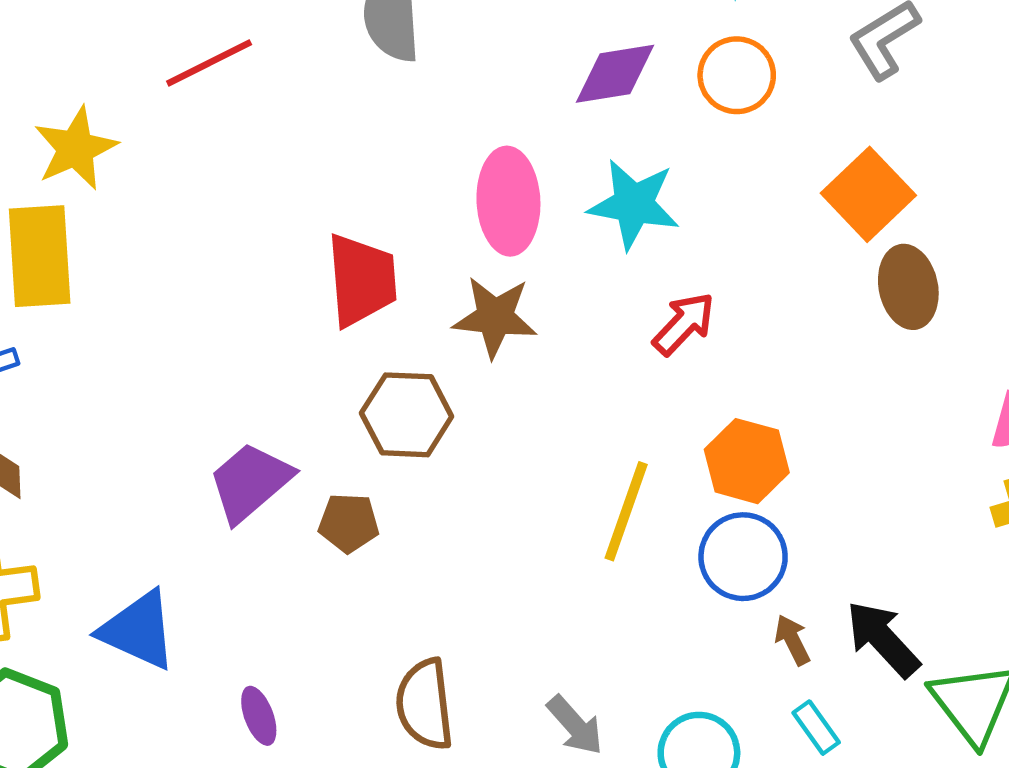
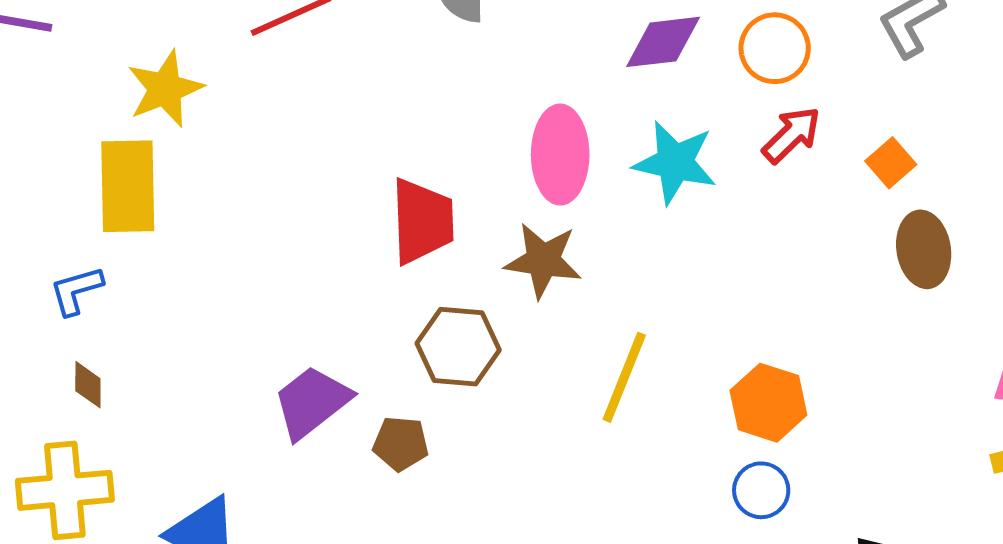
orange square: (868, 194) -> (891, 163), size x0.6
red arrow: (684, 324) -> (791, 135), moved
yellow line: (626, 511) -> (624, 377), moved
blue circle: (743, 557) -> (761, 490), size x0.7

